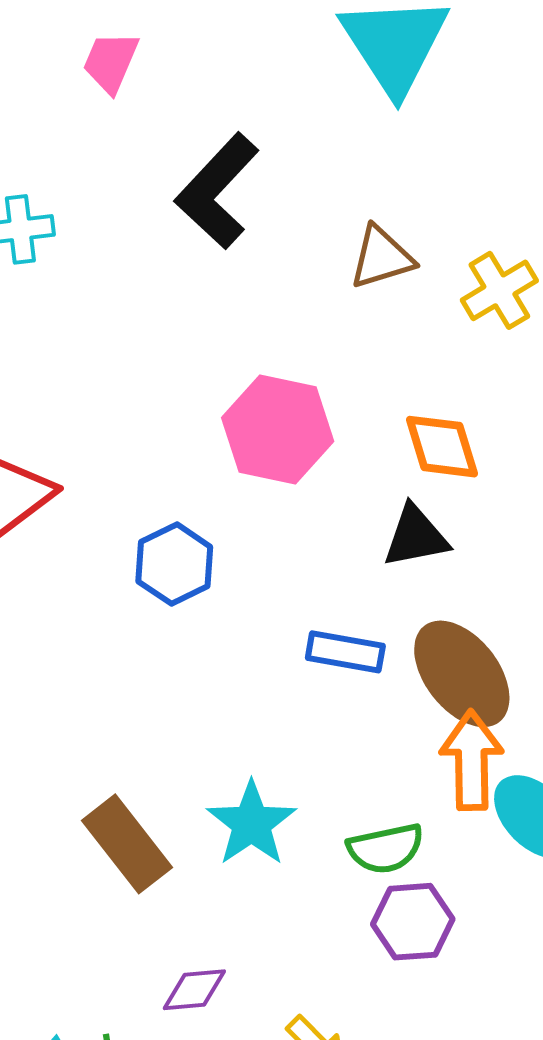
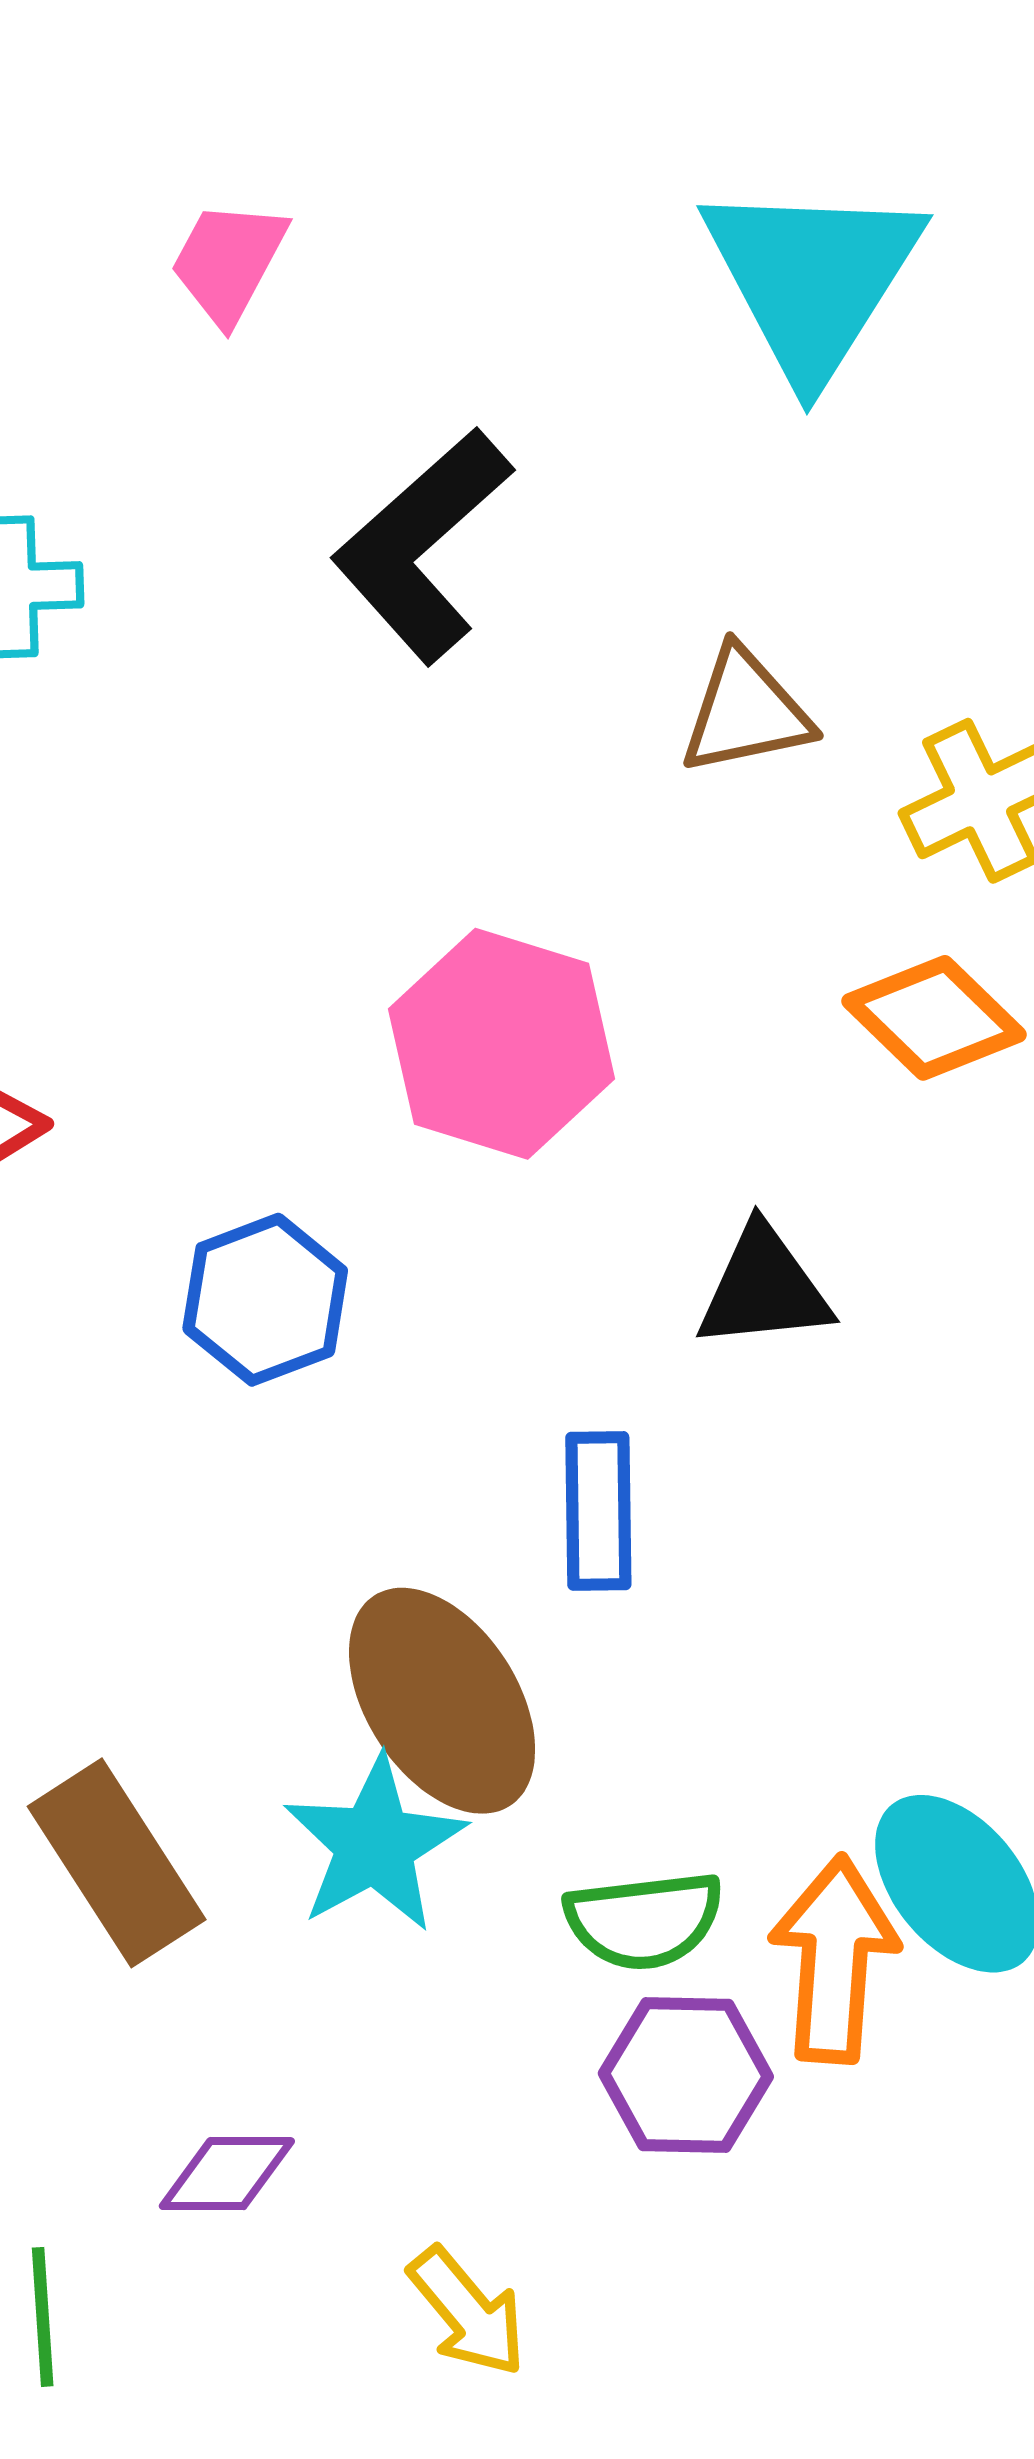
orange diamond: (442, 447) -> (934, 1018), moved, turned -34
blue rectangle: (345, 652) -> (598, 1511), turned 74
brown ellipse: (462, 674) -> (442, 1701), moved
orange arrow: (471, 760) -> (834, 1959), moved

